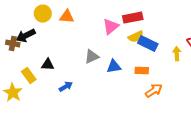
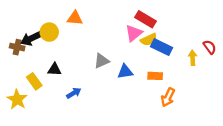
yellow circle: (43, 14) -> (49, 32), moved
red rectangle: (133, 18) -> (145, 19), turned 42
pink triangle: (111, 27) -> (134, 33), moved
orange arrow: (154, 91) -> (168, 97), turned 150

